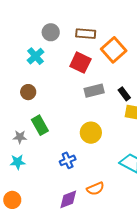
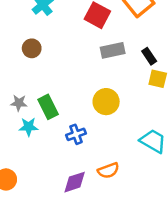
green rectangle: (40, 125) -> (48, 107), moved
cyan star: (18, 162) -> (29, 127), moved

